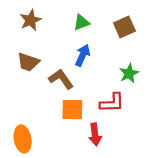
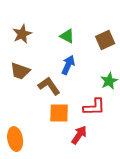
green triangle: (81, 22) -> (67, 36), turned 49
red arrow: (95, 134) -> (79, 135), turned -138

